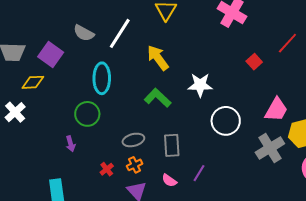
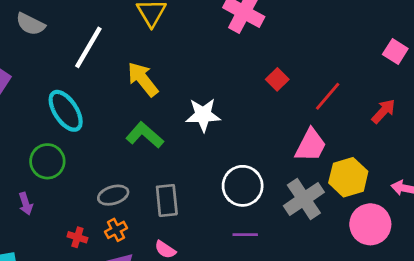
gray semicircle: (84, 33) -> (30, 24), moved
red line: (287, 43) -> (328, 96), moved
cyan ellipse: (102, 78) -> (66, 111), turned -32
white circle: (226, 121) -> (243, 186), moved
red cross: (107, 169) -> (77, 237), turned -32
purple line: (199, 173) -> (245, 235), moved, turned 60

